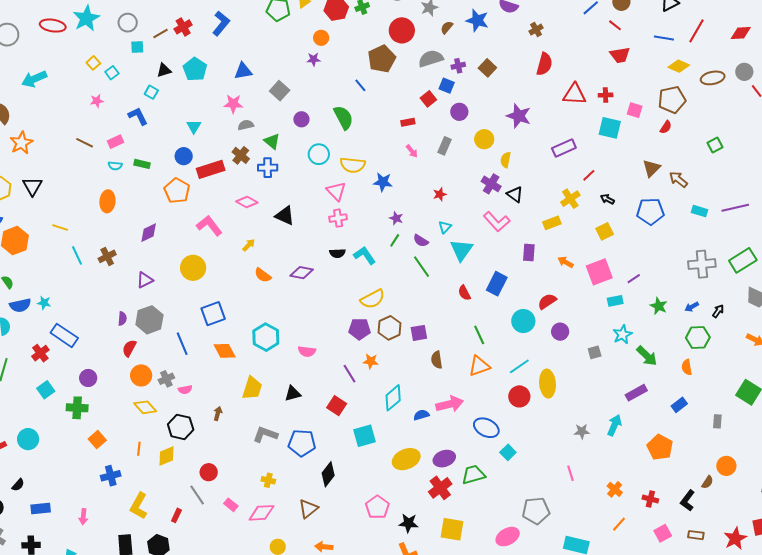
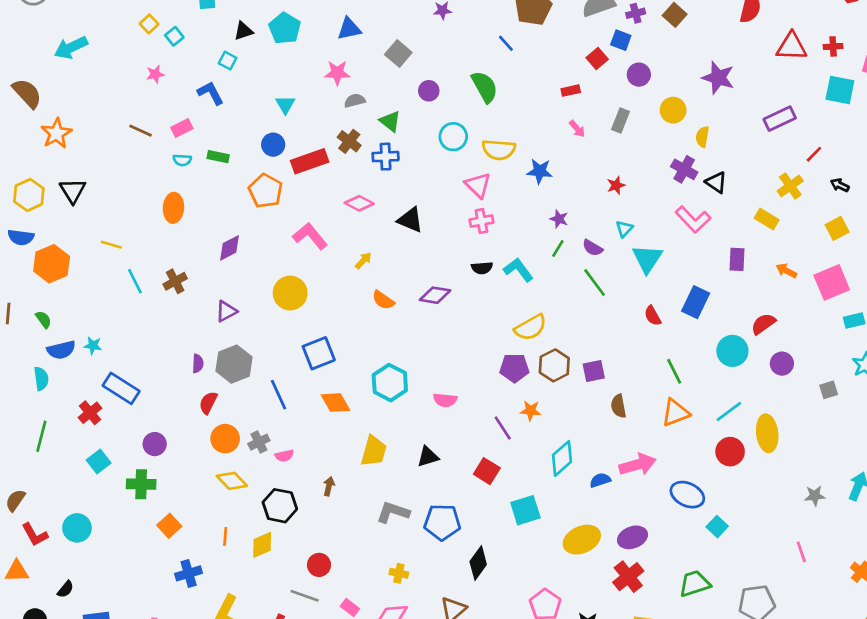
yellow rectangle: (552, 223) -> (767, 219), turned 54
green trapezoid: (473, 475) -> (695, 584), moved
gray line: (197, 495) -> (305, 596), turned -35

